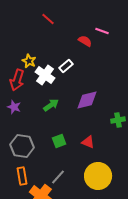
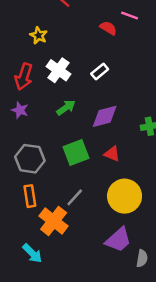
yellow star: (29, 61) -> (39, 35), moved
white rectangle: (66, 66) -> (100, 72), moved
purple diamond: (87, 100) -> (105, 116), moved
green square: (59, 141) -> (76, 152), size x1.5

